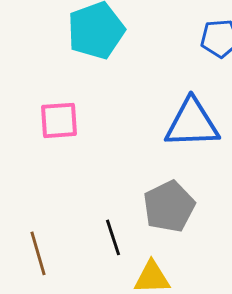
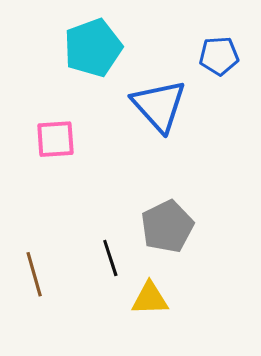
blue triangle: (192, 123) -> (159, 106), moved, turned 50

